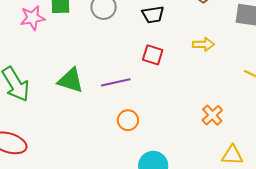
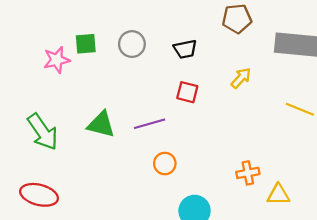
yellow arrow: (203, 44) -> (241, 78), turned -45
orange cross: (212, 115) -> (248, 173), moved, turned 35

